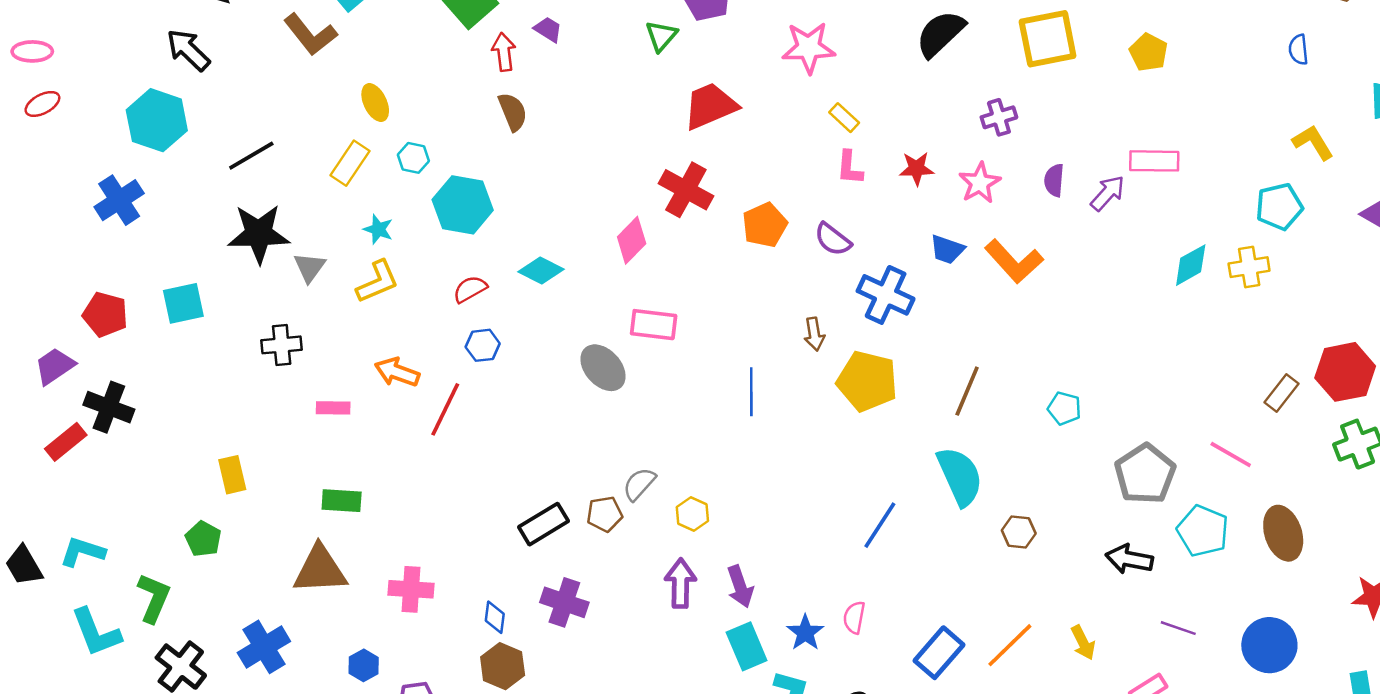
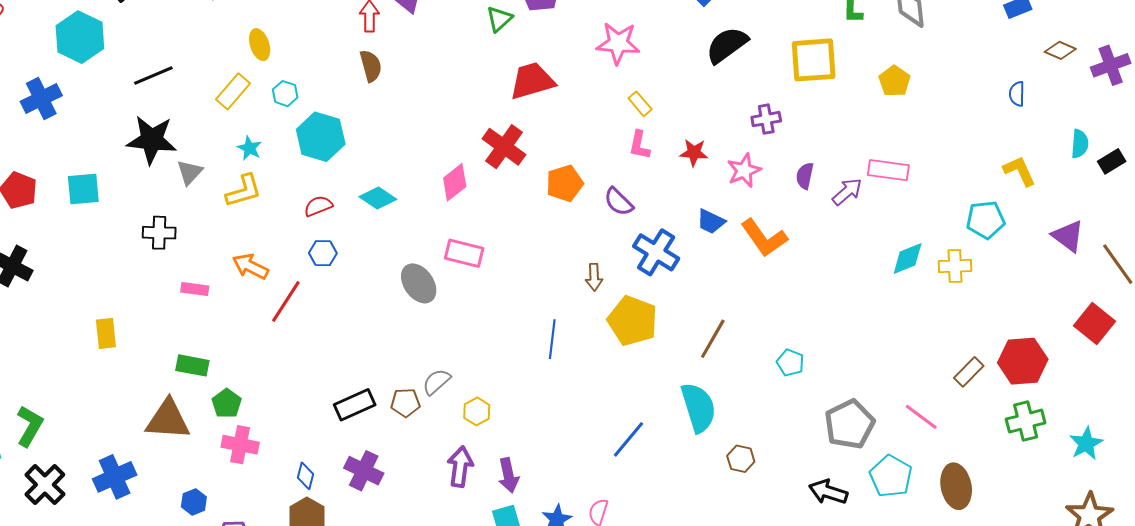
blue line: (751, 392) -> (552, 339), moved
green pentagon: (203, 539) -> (227, 403), moved

